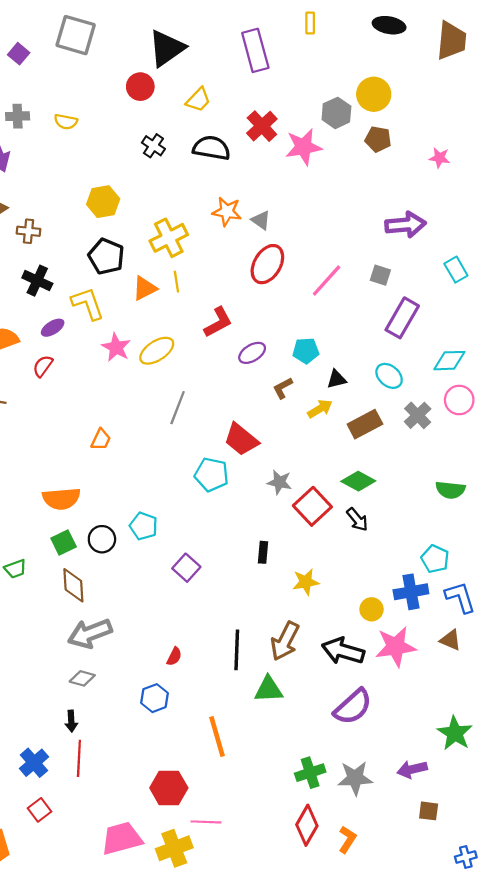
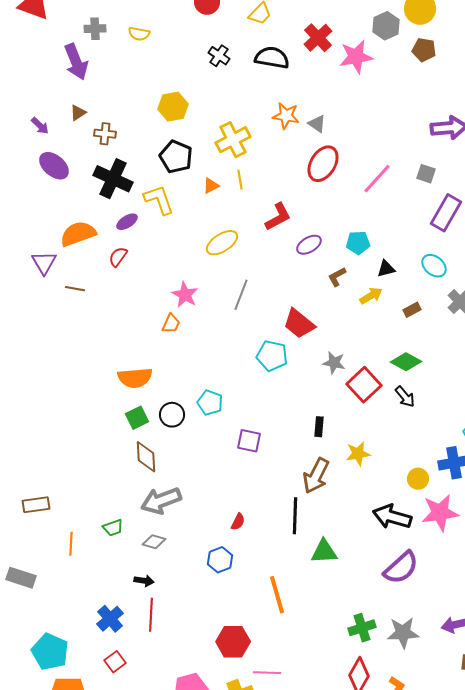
black cross: (37, 281) -> (113, 179), size x1.4
orange triangle: (145, 288) -> (211, 186), size x0.7
pink star: (116, 347) -> (185, 295), moved
brown rectangle: (365, 424) -> (412, 310), size x0.6
purple square: (186, 568) -> (249, 441), turned -30
green trapezoid: (15, 569) -> (113, 528), moved
brown arrow: (285, 641) -> (316, 476), moved
black arrow: (71, 721) -> (144, 581), turned -78

